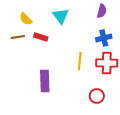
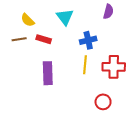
blue cross: (104, 38) -> (88, 40), moved
purple rectangle: (45, 81) -> (48, 73), moved

